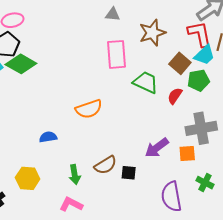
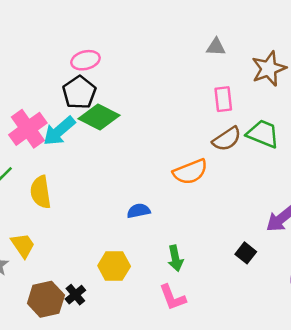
pink rectangle: (117, 54) -> (223, 99), size x0.7
brown semicircle: (105, 165) -> (227, 139), moved
black square: (129, 173) -> (246, 253), turned 35
pink L-shape: (71, 204) -> (172, 297), turned -135

